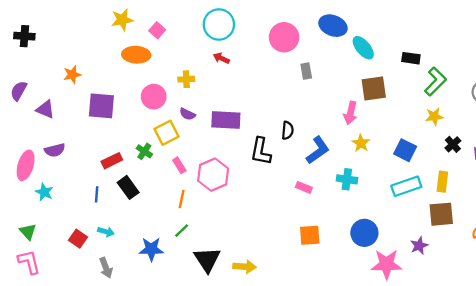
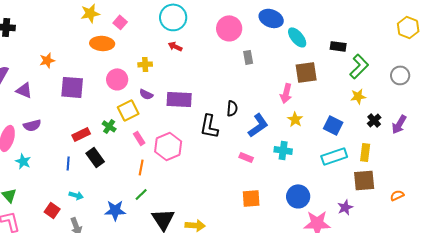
red square: (78, 239) -> (52, 210), moved

